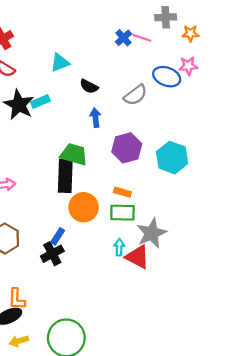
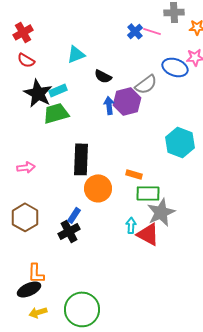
purple hexagon: (127, 148) -> (127, 101), moved
green trapezoid: (74, 154) -> (56, 113), moved, turned -32
green rectangle: (122, 213) -> (148, 193), moved

